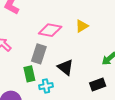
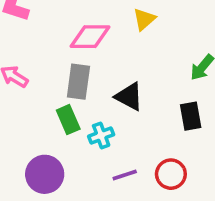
black rectangle: (98, 84) -> (191, 116), turned -70

